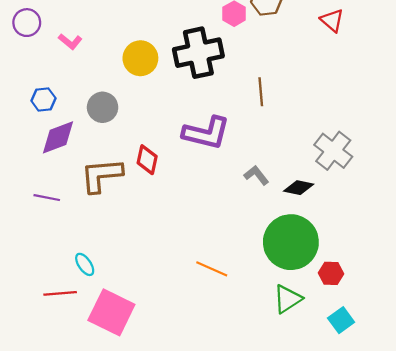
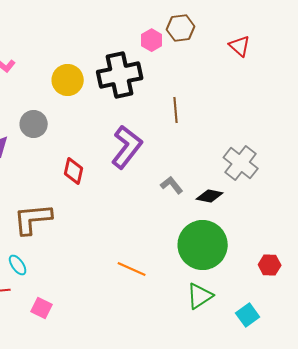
purple L-shape: (206, 133) -> (127, 147), turned -66
brown L-shape: (101, 175) -> (33, 219), moved
red hexagon: (331, 273) -> (270, 265), moved
pink square: (111, 312) -> (42, 308), size x0.5

